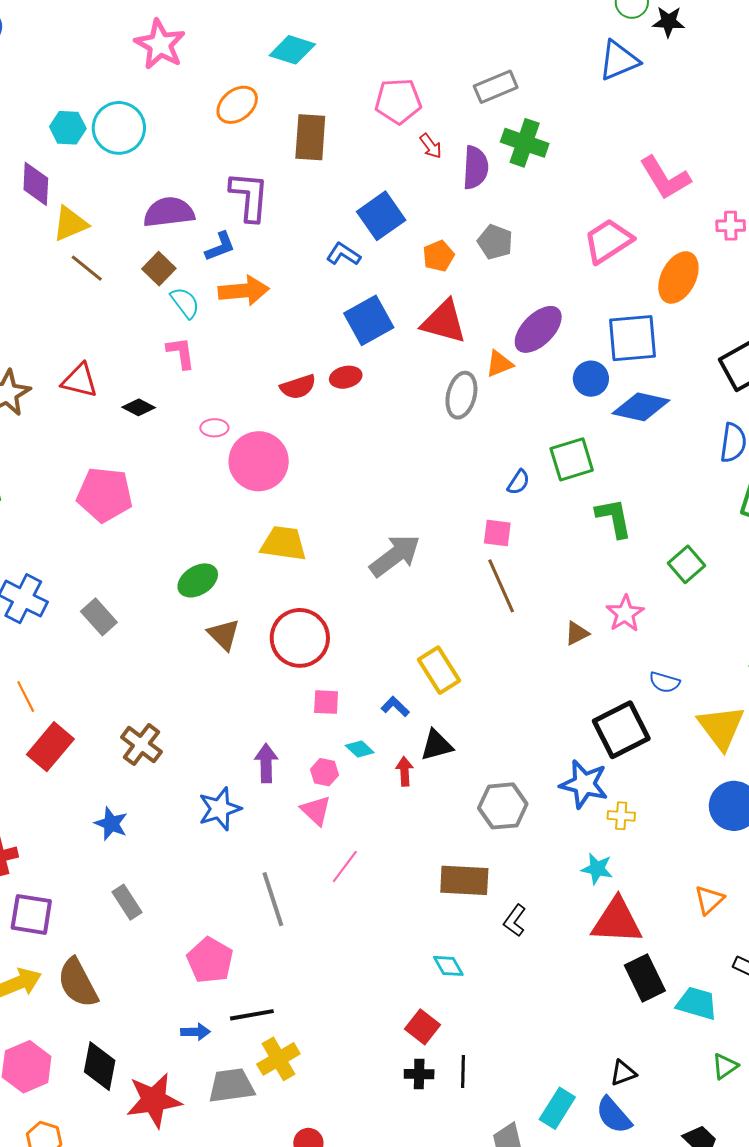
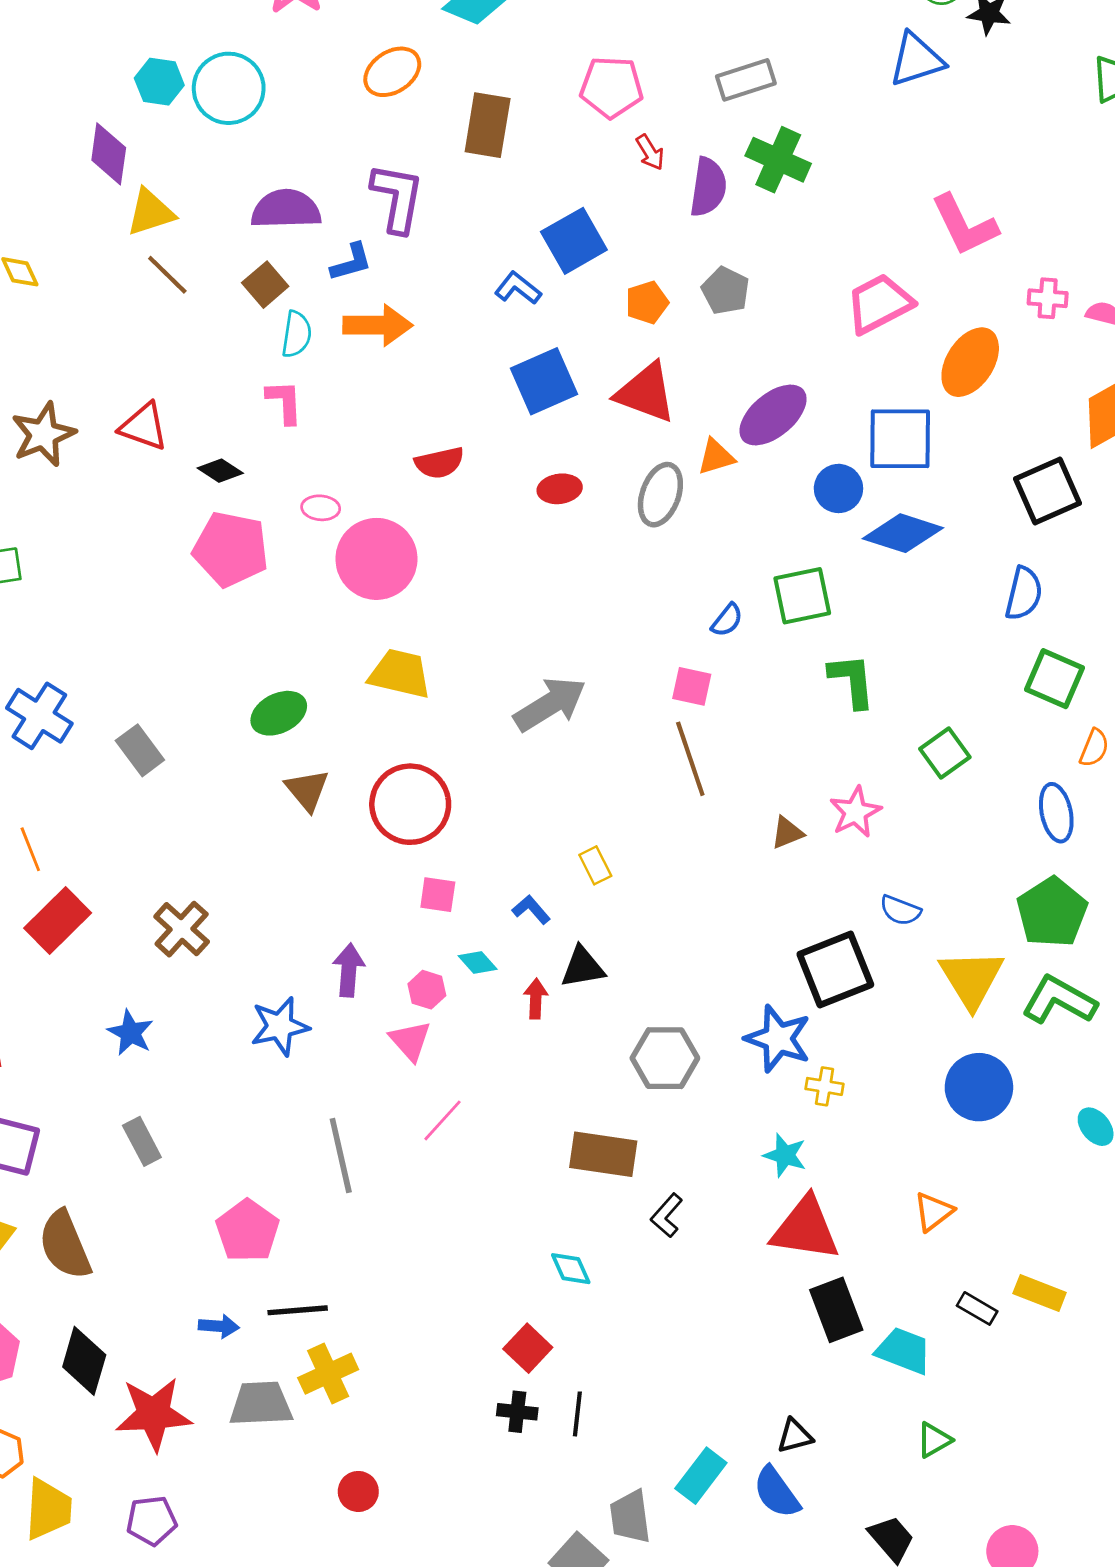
cyan semicircle: (185, 303) -> (296, 334), turned 40
red ellipse: (346, 377) -> (560, 489), moved
pink pentagon: (105, 495) -> (231, 549), moved
yellow rectangle: (439, 670) -> (595, 865), size x0.6

